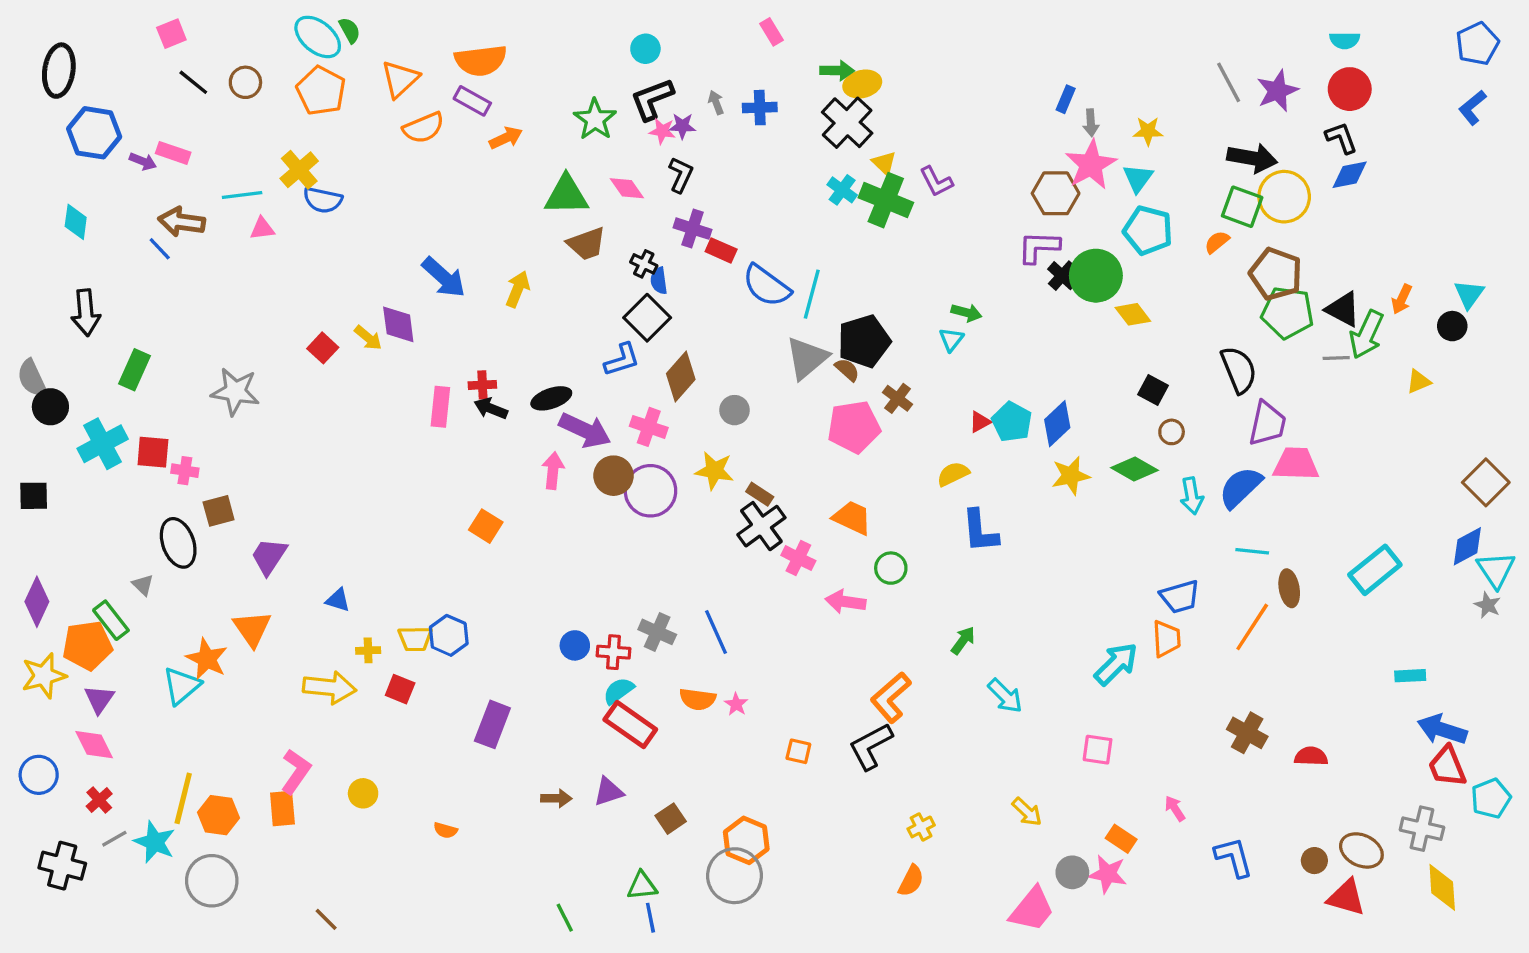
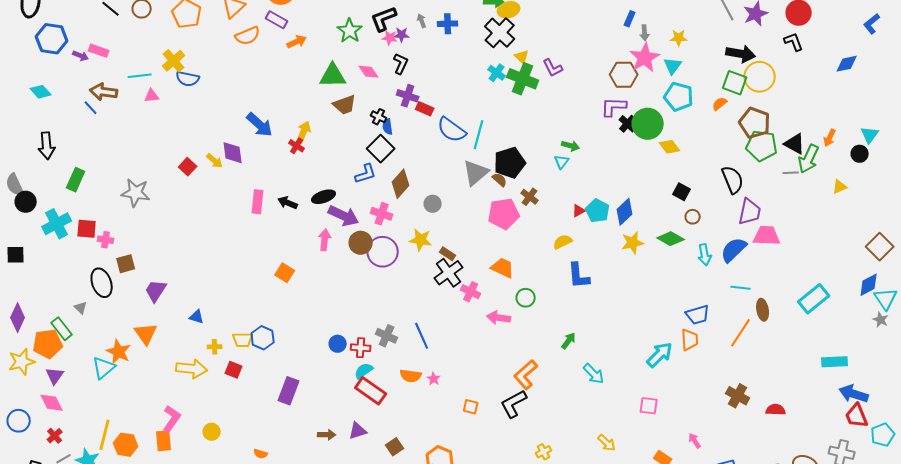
blue diamond: (1350, 175) -> (847, 64), moved
cyan diamond: (76, 222) -> (41, 92), turned -50
red cross: (482, 385) -> (297, 146), moved, turned 35
cyan rectangle: (1410, 676) -> (835, 362), size x1.4

